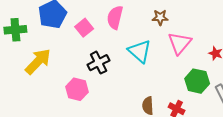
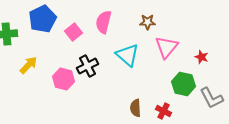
yellow arrow: (38, 62) -> (29, 65), size x0.7
pink hexagon: (77, 89) -> (64, 79), moved

